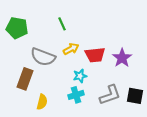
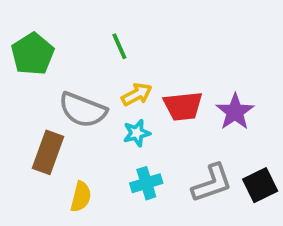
green pentagon: (17, 28) -> (33, 54), turned 30
cyan star: (80, 76) -> (137, 133), moved
black square: (135, 96) -> (260, 185), turned -36

